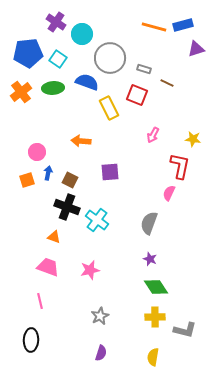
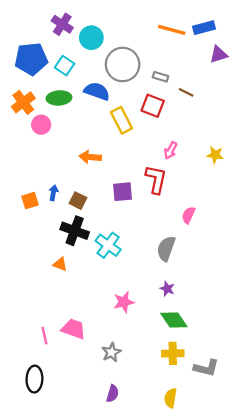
pink circle: (37, 152) -> (41, 125), moved
red L-shape: (180, 166) -> (156, 179), moved
pink trapezoid: (48, 267) -> (73, 329), moved
pink star: (90, 270) -> (124, 302), moved

